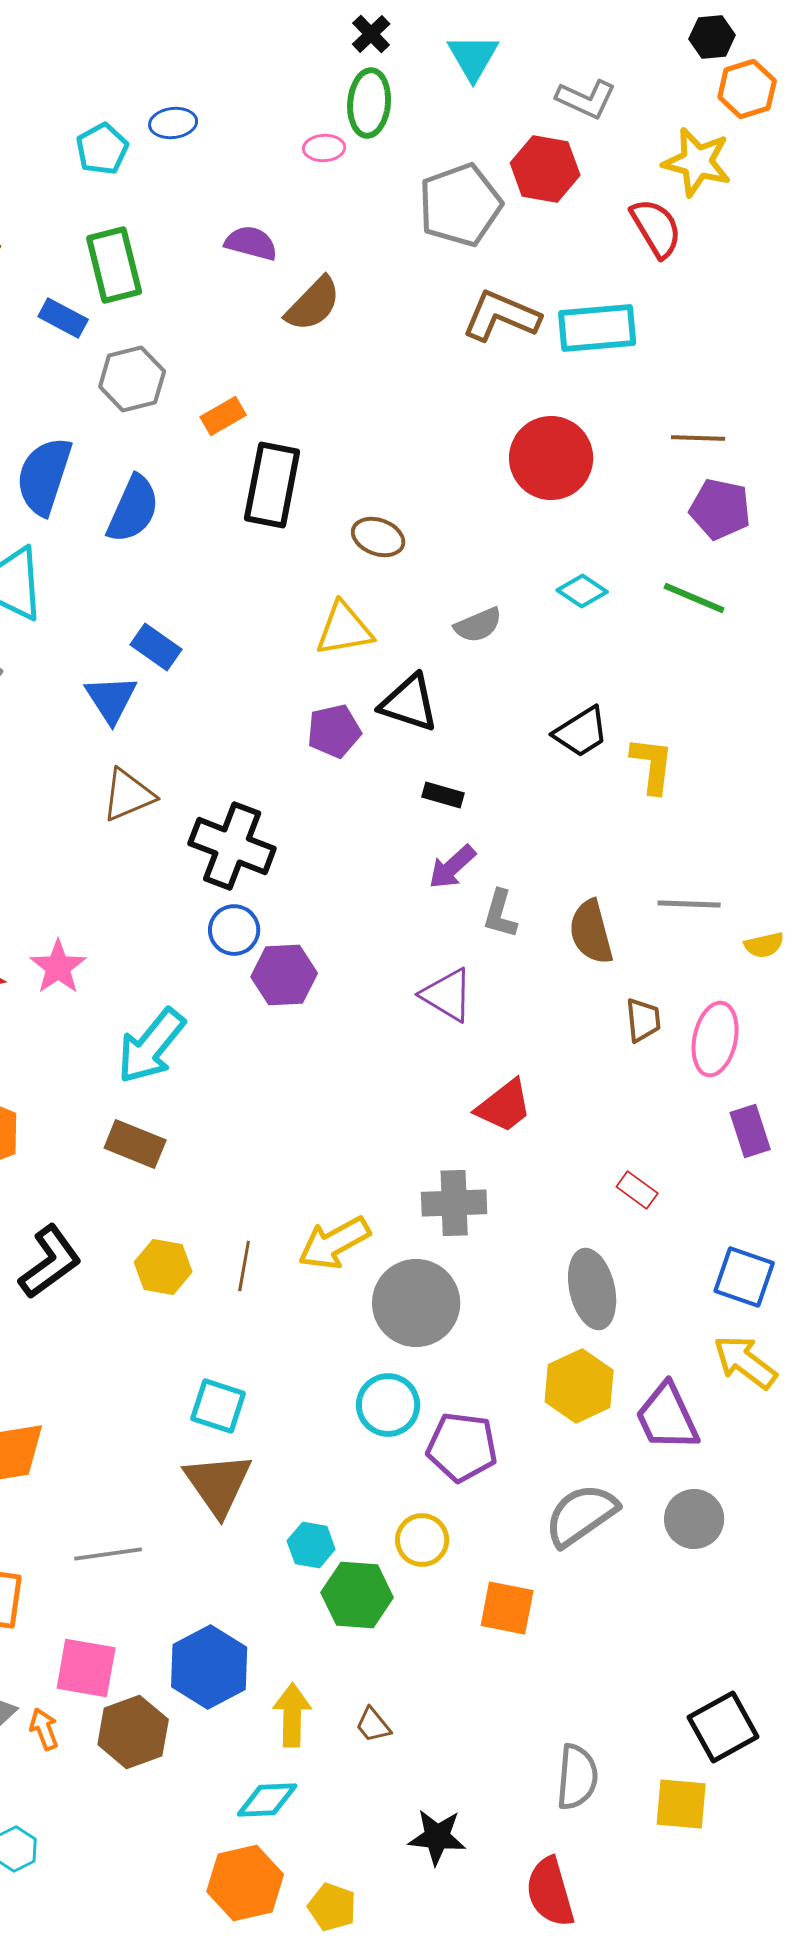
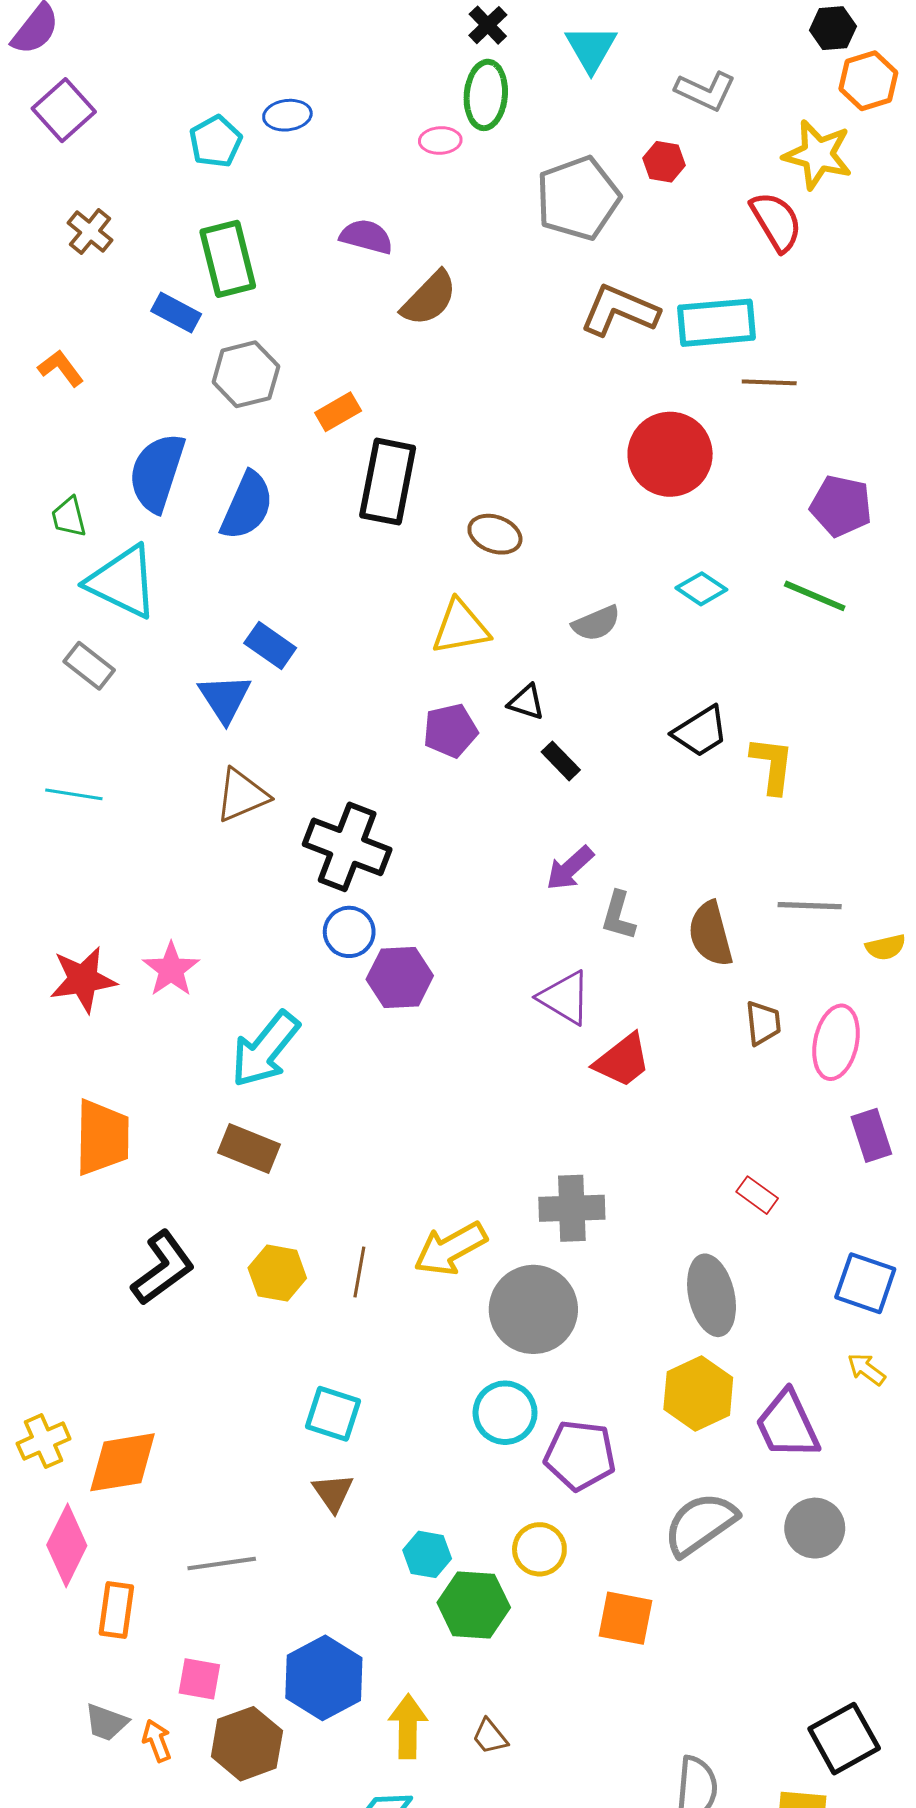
red hexagon: (545, 169) -> (664, 162), size x0.6
brown line: (698, 438) -> (769, 382), moved
black triangle: (409, 703) -> (526, 702), size x0.6
black rectangle: (443, 795) -> (561, 761), moved, turned 30
red trapezoid: (504, 1106) -> (622, 1060), moved
yellow arrow: (745, 1362) -> (866, 1369), size x0.6
brown triangle: (218, 1484) -> (333, 1493), size x0.6
pink square: (86, 1668) -> (199, 1679), size x0.7

